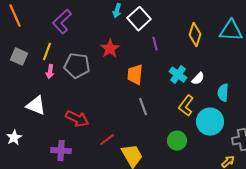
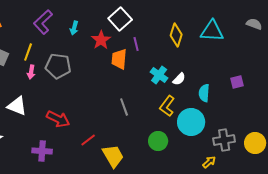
cyan arrow: (117, 11) -> (74, 28), moved
red star: (110, 49) -> (101, 40), moved
orange trapezoid: (135, 75) -> (119, 59), moved

